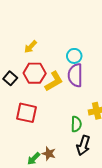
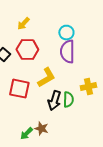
yellow L-shape: (54, 81) -> (46, 78), moved
black arrow: (83, 145) -> (54, 101), moved

